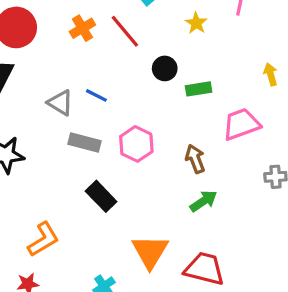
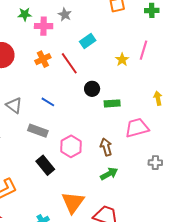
yellow star: (196, 23) -> (122, 60), moved
gray triangle: (60, 103) -> (14, 105), moved
pink hexagon: (136, 144) -> (71, 146), moved

